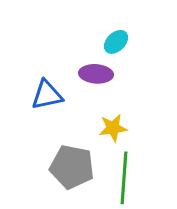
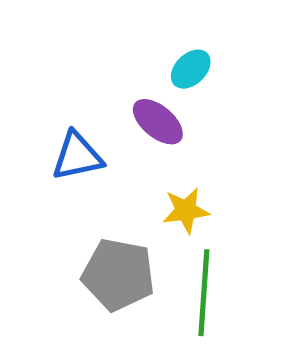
purple ellipse: (96, 74) -> (158, 122), turned 36

